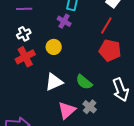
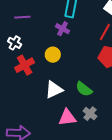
white cross: (24, 34) -> (15, 43), moved, turned -32
pink triangle: (67, 110) -> (67, 118), turned 36

